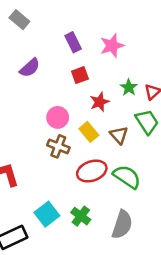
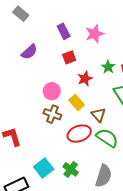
brown triangle: (119, 135) -> (98, 115), moved

